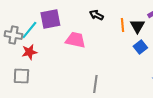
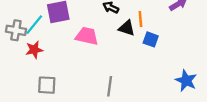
black triangle: (137, 26) -> (127, 28), moved, turned -42
blue square: (140, 47) -> (151, 39), moved, turned -32
gray square: (21, 76) -> (47, 85), moved

